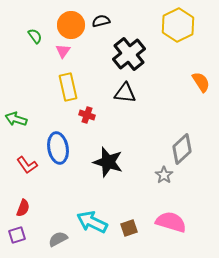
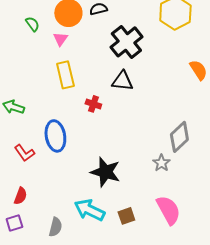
red cross: (87, 115) -> (93, 104), moved
black star: (108, 162) -> (105, 172), moved
pink semicircle: (171, 222) -> (168, 210), turned 44
gray semicircle: (58, 239) -> (55, 227), turned 132

